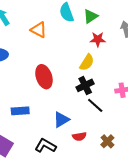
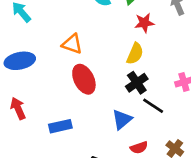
orange triangle: (39, 30) -> (72, 44), moved
blue triangle: (61, 120) -> (122, 119), moved

